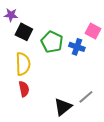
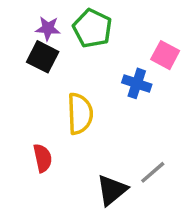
purple star: (11, 15) -> (48, 28), moved
green pentagon: (52, 42) -> (92, 28), moved
yellow semicircle: (23, 64) -> (80, 114), moved

